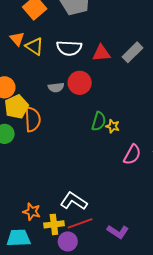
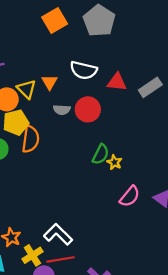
orange triangle: (17, 39) -> (50, 82), moved
yellow triangle: (34, 46) -> (27, 89), moved
yellow cross: (54, 224) -> (32, 255), turned -36

